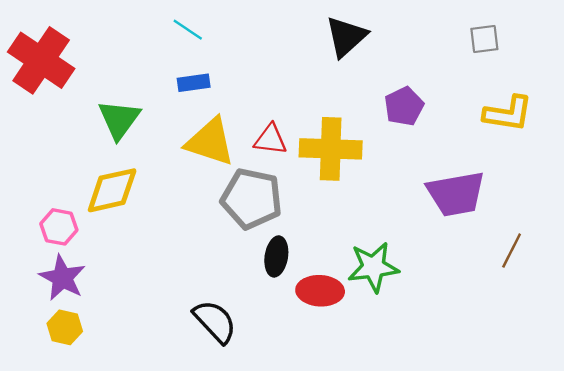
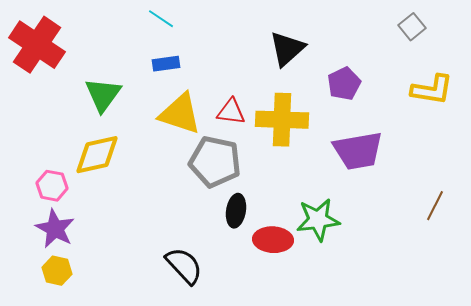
black triangle: (346, 37) -> (287, 49), moved
gray square: (484, 39) -> (412, 27), turned -32
purple trapezoid: (456, 194) -> (358, 151), moved

